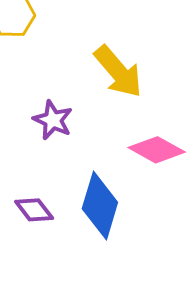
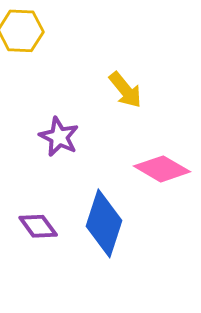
yellow arrow: (118, 72) -> (125, 90), size x0.7

